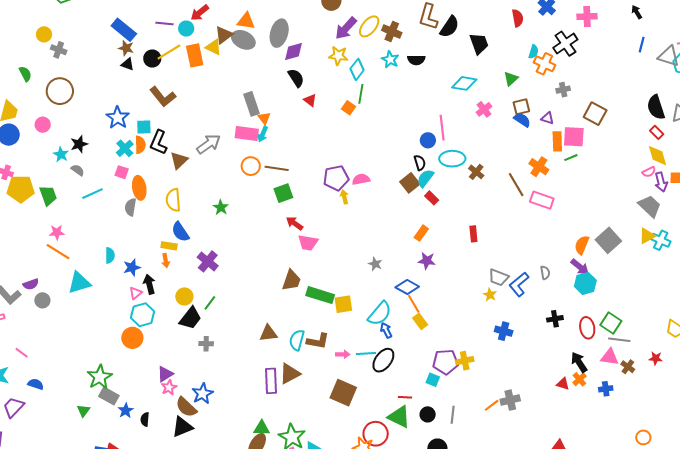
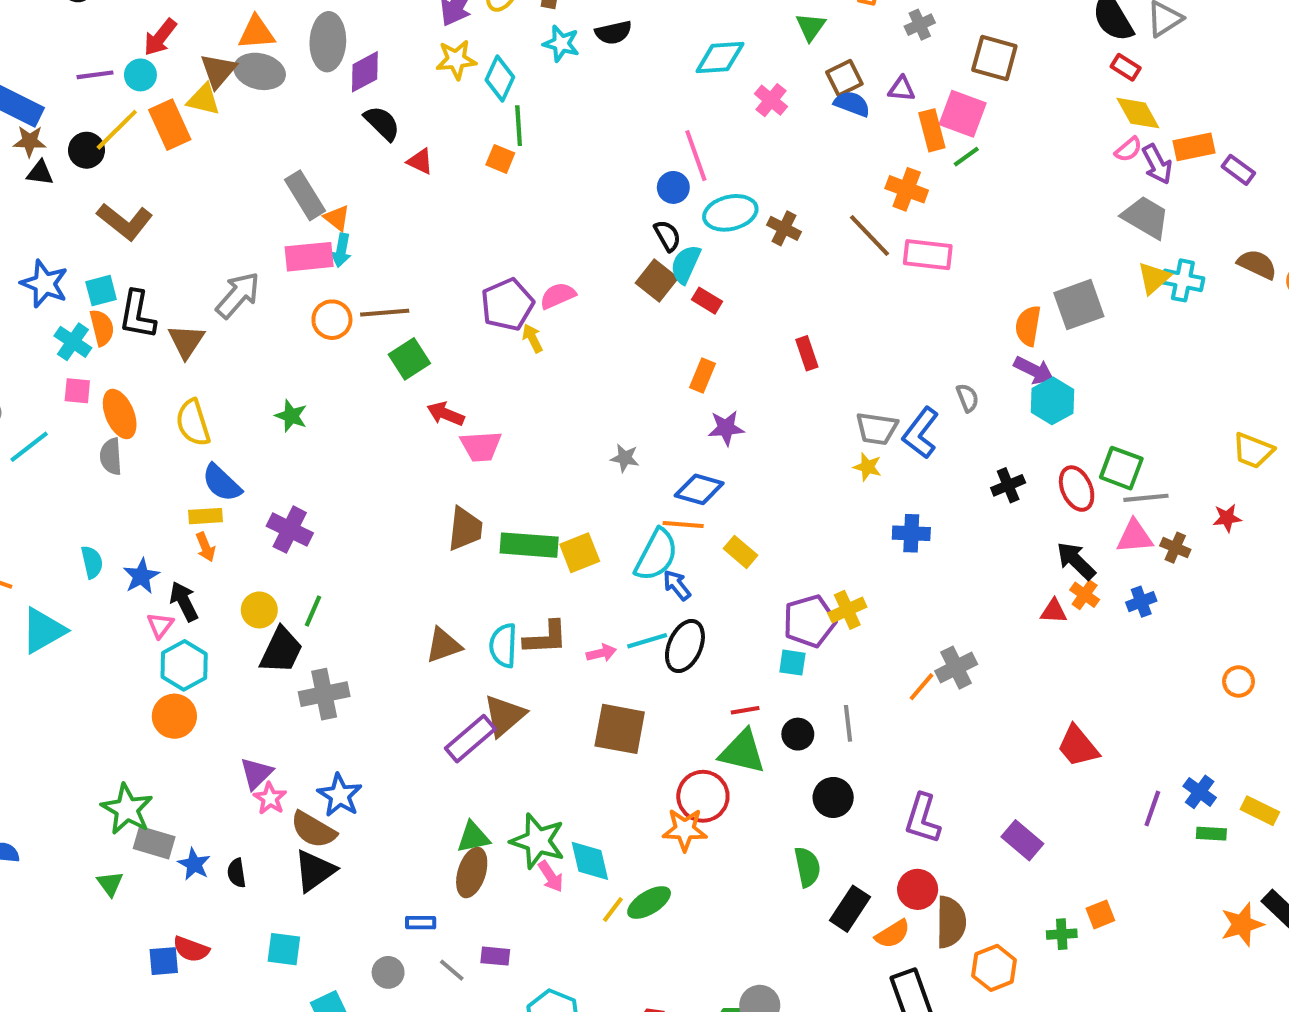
pink square: (574, 137) -> (963, 114), turned 30
gray square: (608, 240) -> (1079, 305), turned 35
orange line: (414, 304) -> (683, 525), moved, turned -42
gray cross: (206, 344) -> (324, 694), size x1.6
purple rectangle: (271, 381) -> (470, 739), turned 65

